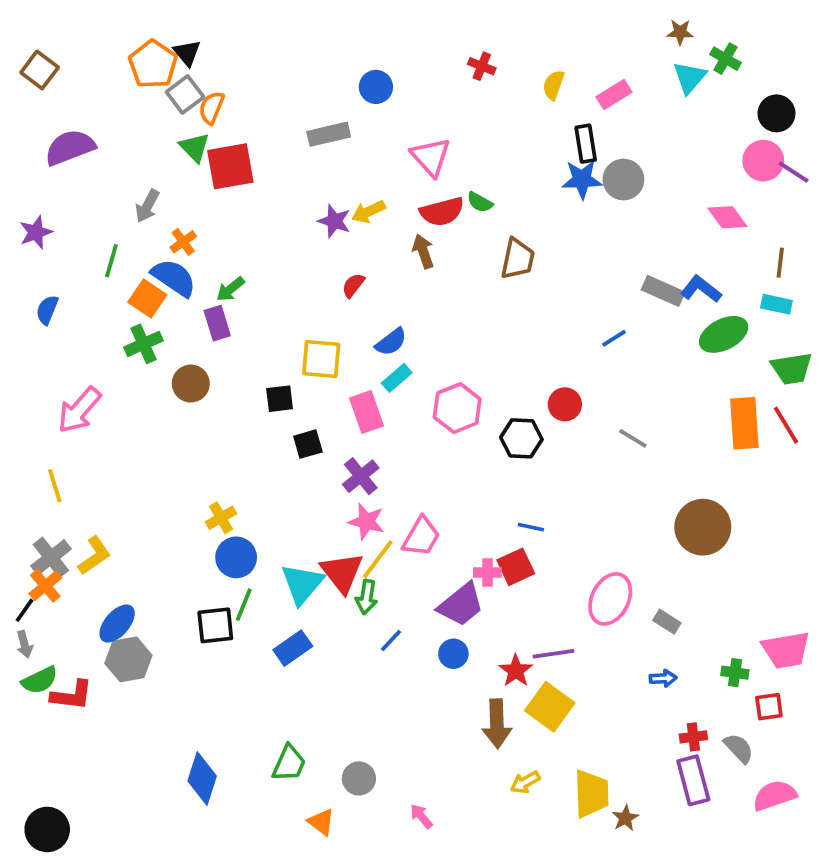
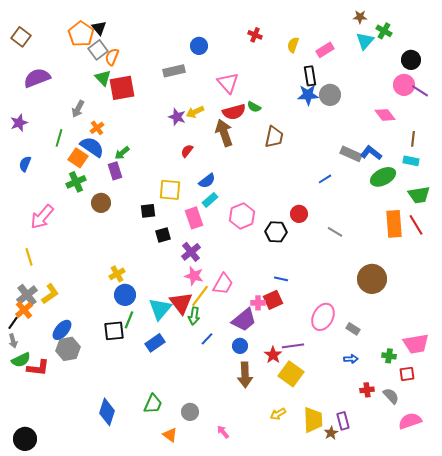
brown arrow: (423, 251) -> (224, 133), size x1.5
brown arrow: (497, 724) -> (245, 375), moved
purple rectangle: (693, 780) -> (343, 421), moved, size x0.7

